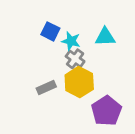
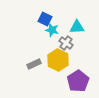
blue square: (50, 31) -> (45, 19), moved
gray cross: (75, 59) -> (66, 43), moved

